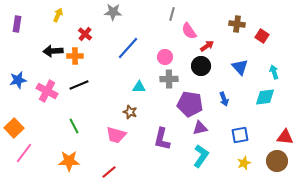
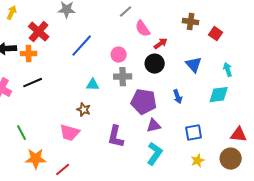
gray line: (172, 14) -> (126, 12), turned 32
red cross: (85, 34) -> (39, 32), size x1.5
green line: (74, 126) -> (22, 133), moved
orange star: (69, 161) -> (36, 159), moved

